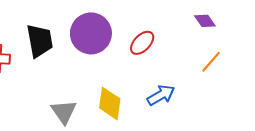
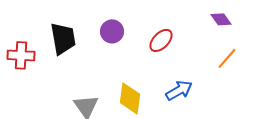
purple circle: (91, 33) -> (112, 31), size x0.6

